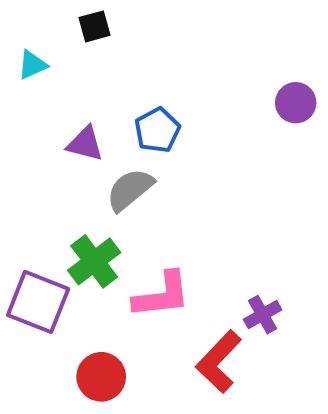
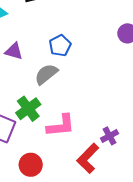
purple triangle: (85, 144) -> (14, 51), moved

